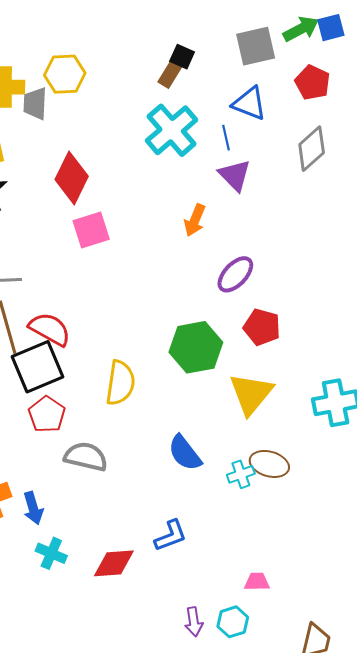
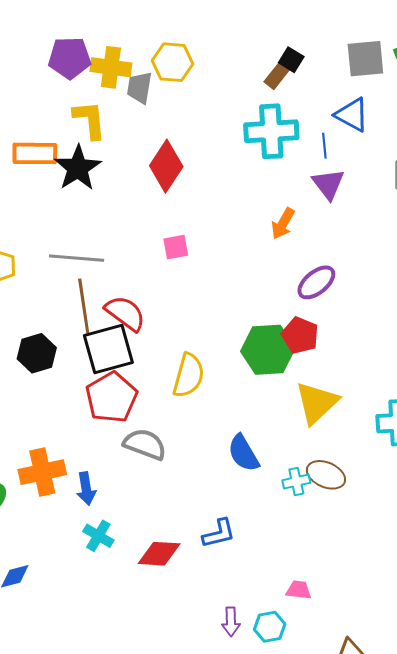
cyan cross: (172, 130) -> (271, 131), turned 30
pink square: (91, 230) -> (176, 247), moved, size x0.7
red pentagon: (262, 327) -> (300, 335), moved
red pentagon: (47, 414) -> (111, 397), size x1.4

